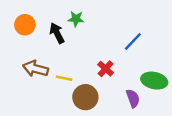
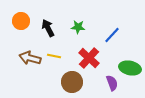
green star: (76, 19) -> (78, 27), moved
red cross: (106, 69) -> (89, 58), size x1.5
yellow line: (64, 78) -> (54, 56), moved

